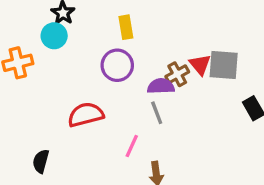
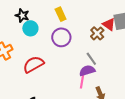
cyan circle: (54, 36) -> (30, 28), moved
purple semicircle: (161, 86) -> (87, 71), moved
red semicircle: (86, 115) -> (33, 64), moved

